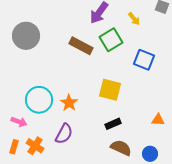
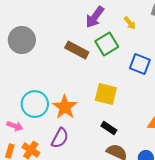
orange star: (69, 103) -> (65, 107), size x1.4
black rectangle: (113, 124) -> (109, 128), turned 56

